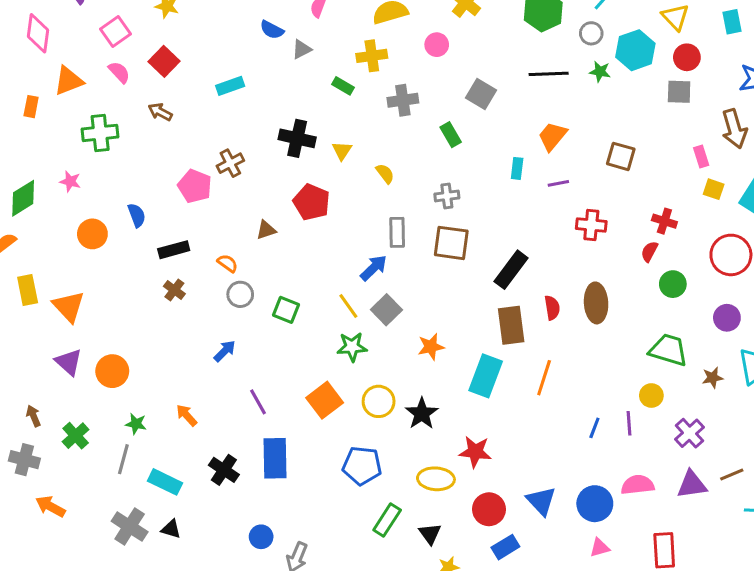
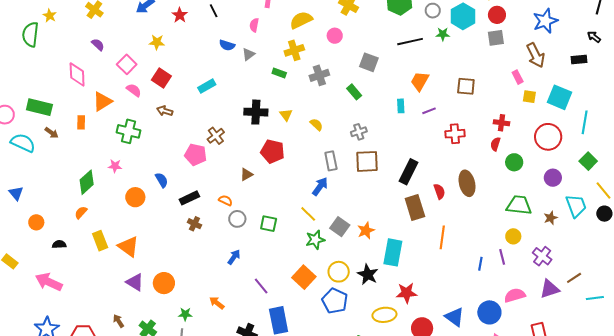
green cross: (100, 133) -> (129, 131), turned 30
gray square: (386, 310) -> (340, 227), moved
cyan rectangle: (486, 376) -> (393, 252), moved
blue pentagon: (362, 466) -> (335, 301), moved, turned 30

